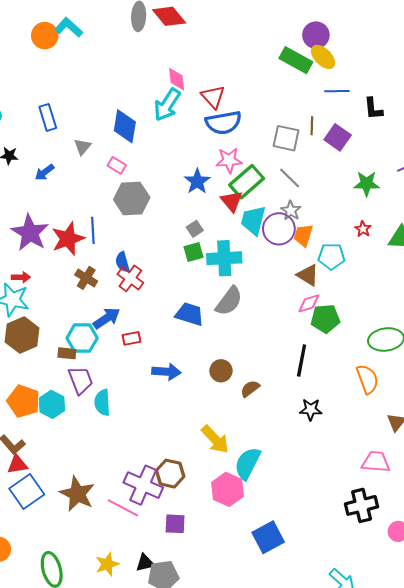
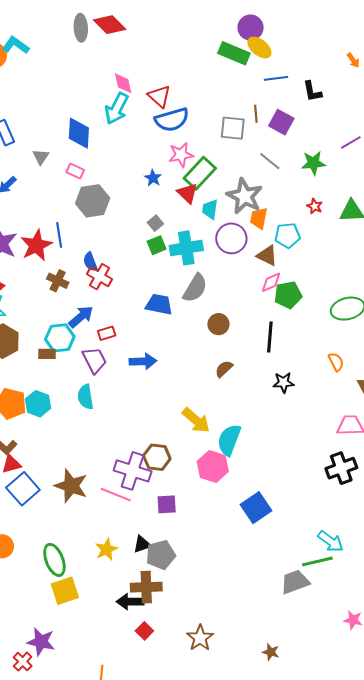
gray line: (290, 178) -> (270, 161), moved
blue star: (197, 181) -> (153, 178), size x0.7
gray star: (291, 211) -> (244, 196), size x1.8
cyan trapezoid: (253, 220) -> (210, 209), size x0.7
purple circle: (279, 229) -> (231, 238), moved
brown circle: (221, 371) -> (218, 324), moved
orange semicircle: (367, 379) -> (336, 362), moved, size x0.7
purple trapezoid: (80, 380) -> (94, 360), moved

